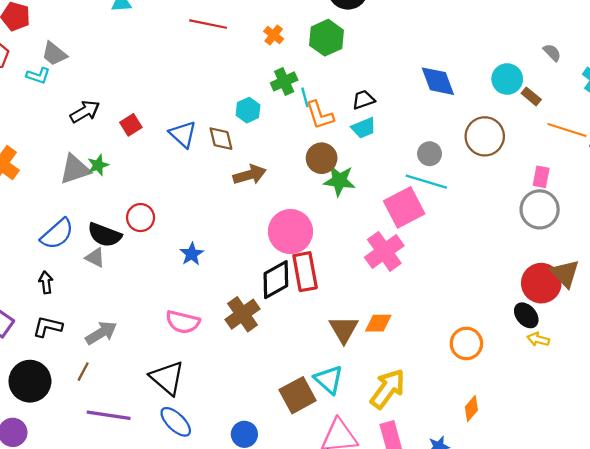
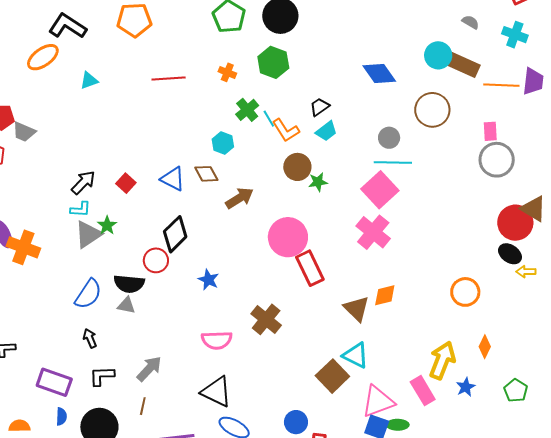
gray trapezoid: (54, 54) -> (24, 132), moved
cyan L-shape: (38, 76) -> (80, 209), moved
brown rectangle: (531, 96) -> (463, 65), size x1.8
green star: (339, 181) -> (318, 182), size x0.7
black diamond: (276, 280) -> (175, 234), moved
yellow arrow: (388, 389) -> (442, 360), moved

